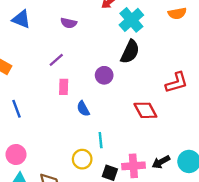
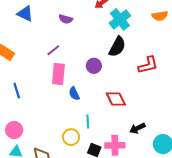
red L-shape: (177, 83) -> (148, 65), moved
pink rectangle: (64, 87) -> (58, 74), size x1.5
red diamond: (145, 110) -> (116, 99), moved
black arrow: (161, 162) -> (137, 128), moved

